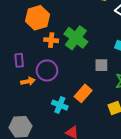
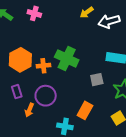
orange hexagon: (38, 18) -> (20, 60), moved
orange arrow: (28, 81) -> (29, 110), turned 136

